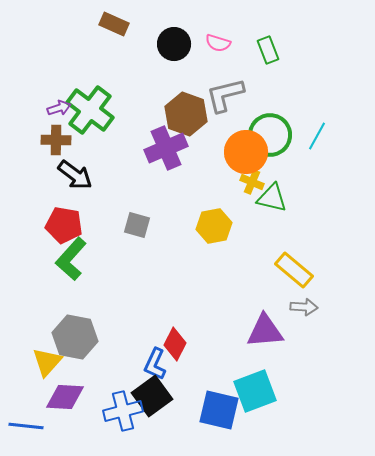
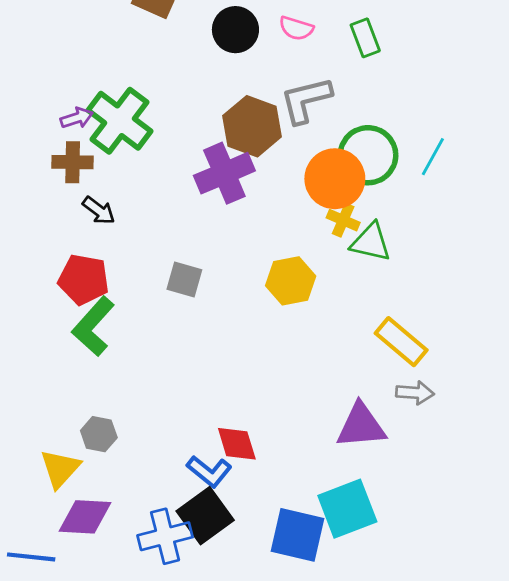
black arrow: (75, 175) -> (99, 210), size x0.7
gray hexagon: (75, 337) -> (99, 434), size x0.6
red diamond: (175, 344) -> (237, 444), turned -44
blue L-shape: (155, 364) -> (209, 471), turned -76

